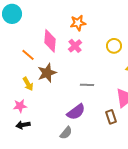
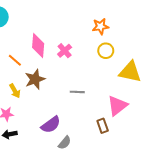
orange star: (78, 23) -> (100, 26), moved
purple semicircle: (76, 112) -> (51, 125), moved
gray semicircle: (66, 133) -> (65, 143), moved

